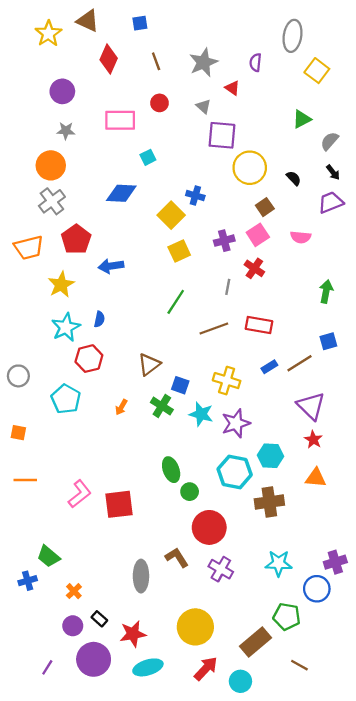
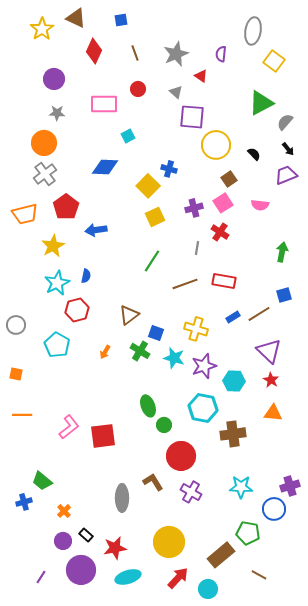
green triangle: (302, 119) -> (261, 103), size x1.5
cyan hexagon: (271, 456) -> (234, 381), moved

